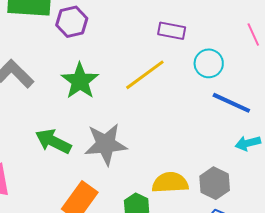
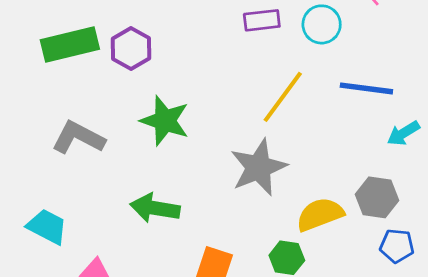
cyan circle: (209, 63) -> (322, 24), moved
yellow line: (145, 75) -> (283, 97), moved
gray star: (106, 144) -> (259, 167), moved

